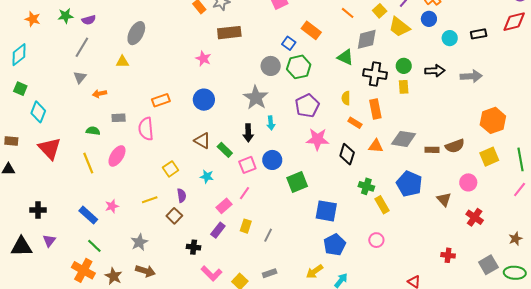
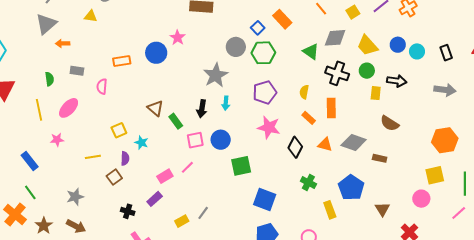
blue circle: (429, 19) -> (398, 45), moved
yellow trapezoid: (399, 27) -> (367, 45), moved
black rectangle: (479, 34) -> (446, 53), turned 70
pink star: (203, 59) -> (178, 38), moved
gray arrow: (471, 76) -> (445, 90), moved
gray triangle: (80, 77) -> (46, 24), size x1.6
yellow rectangle: (404, 87) -> (376, 93), moved
blue circle: (204, 100) -> (156, 53), moved
pink semicircle: (146, 129) -> (102, 86), size x0.7
green semicircle: (93, 131) -> (49, 79), turned 64
brown semicircle: (455, 146) -> (390, 123), moved, turned 42
cyan star: (207, 177) -> (141, 143), moved
pink circle: (468, 182) -> (421, 199), moved
yellow rectangle: (382, 205) -> (330, 210), moved
pink star: (112, 206) -> (57, 140), moved
yellow rectangle: (246, 226) -> (182, 221), moved, turned 32

